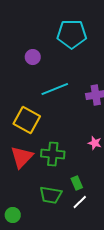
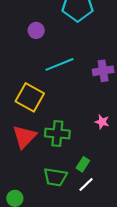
green rectangle: (77, 183) -> (83, 164), turned 56

